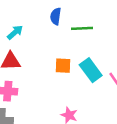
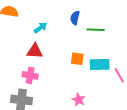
cyan rectangle: (91, 70) -> (100, 65), turned -60

